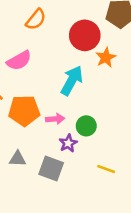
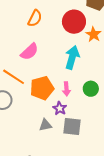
pink arrow: (55, 119) -> (66, 89), turned 104
purple star: (68, 143) -> (60, 108), moved

